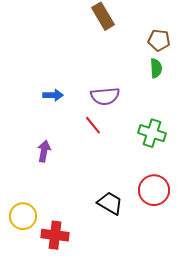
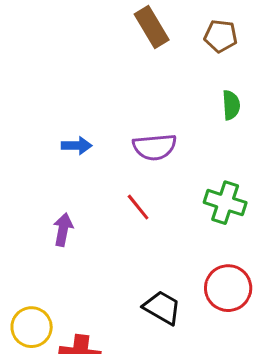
brown pentagon: (159, 40) -> (221, 36), moved
red line: (93, 125) -> (138, 207), moved

